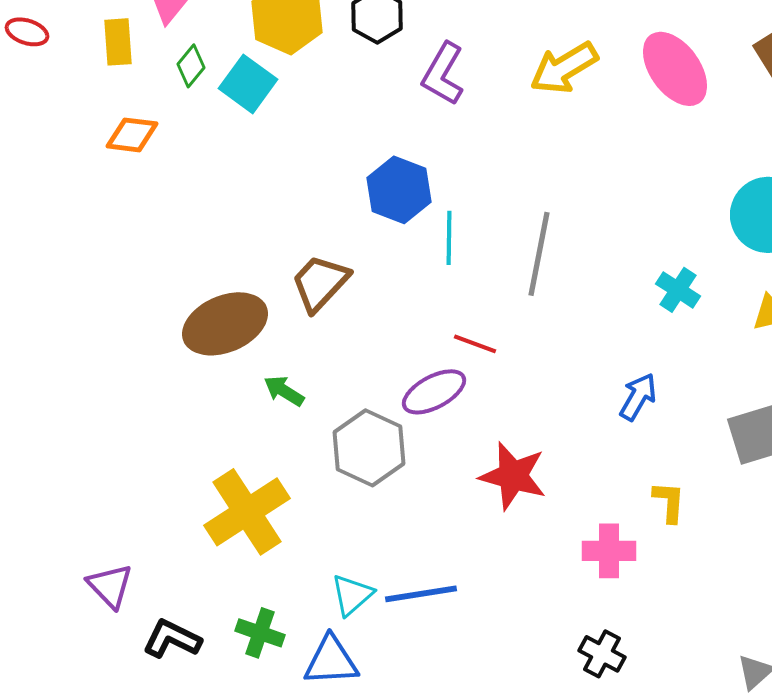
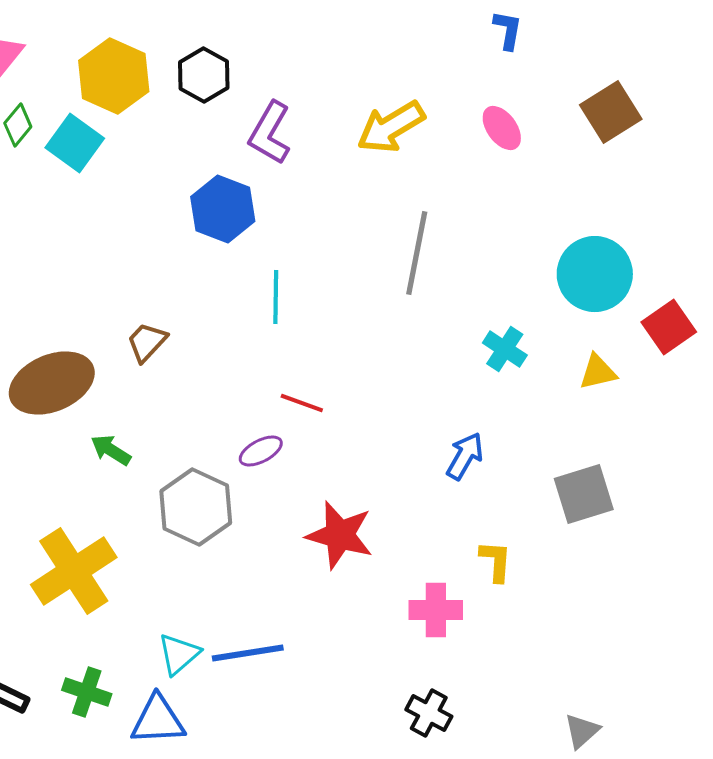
pink ellipse: (675, 69) -> (502, 128), size x0.6
blue hexagon: (399, 190) -> (223, 209), moved
gray line: (539, 254) -> (417, 253), moved
brown trapezoid: (320, 283) -> (147, 342), size x0.7
purple ellipse: (434, 392) -> (261, 451), size x0.7

